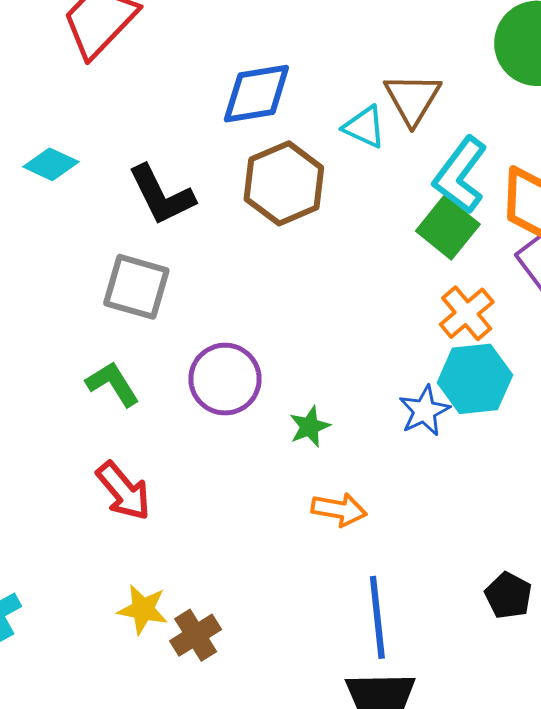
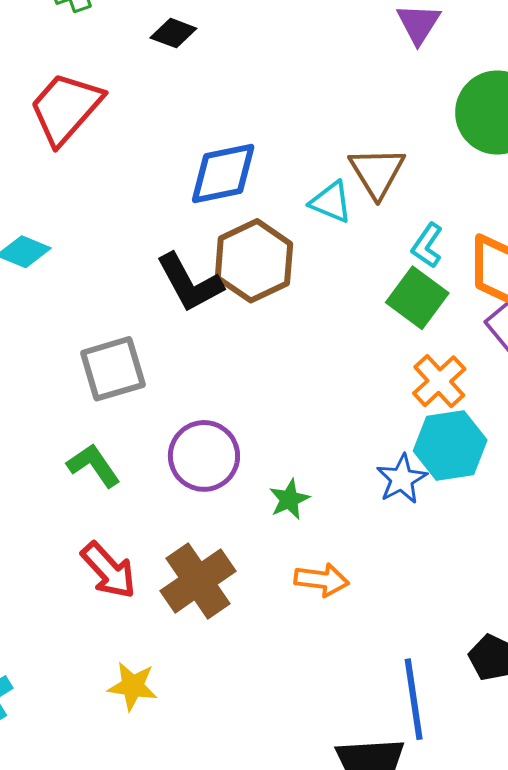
cyan L-shape: (460, 175) -> (427, 245), size x0.6
black L-shape: (161, 195) -> (190, 283), moved
gray square: (136, 287) -> (113, 369), turned -30
blue line: (377, 617) -> (414, 699), moved
brown cross: (196, 635) -> (198, 581), moved, size x1.5

